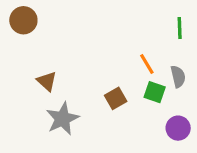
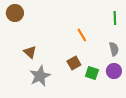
orange line: (147, 64) -> (82, 35), moved
green square: (155, 92) -> (92, 73), moved
purple circle: (178, 128) -> (114, 71), moved

